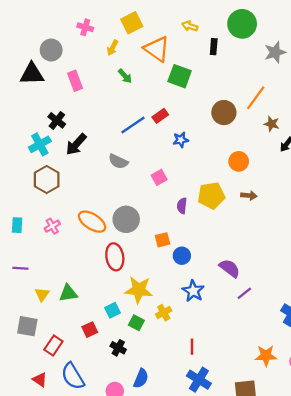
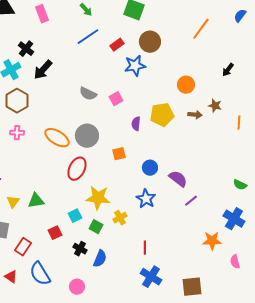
brown circle: (224, 113) -> (150, 42), moved
brown star: (272, 124) -> (215, 106), moved
blue line: (133, 125) -> (88, 37), moved
blue star: (181, 140) -> (135, 66), size x1.5
gray semicircle: (118, 161) -> (88, 94), moved
pink cross: (52, 226) -> (17, 133), moved, turned 32
blue circle: (182, 256) -> (150, 168), moved
red ellipse: (115, 257) -> (77, 169), turned 35
orange star: (266, 356) -> (212, 241), moved
blue semicircle: (141, 378) -> (100, 259), moved

